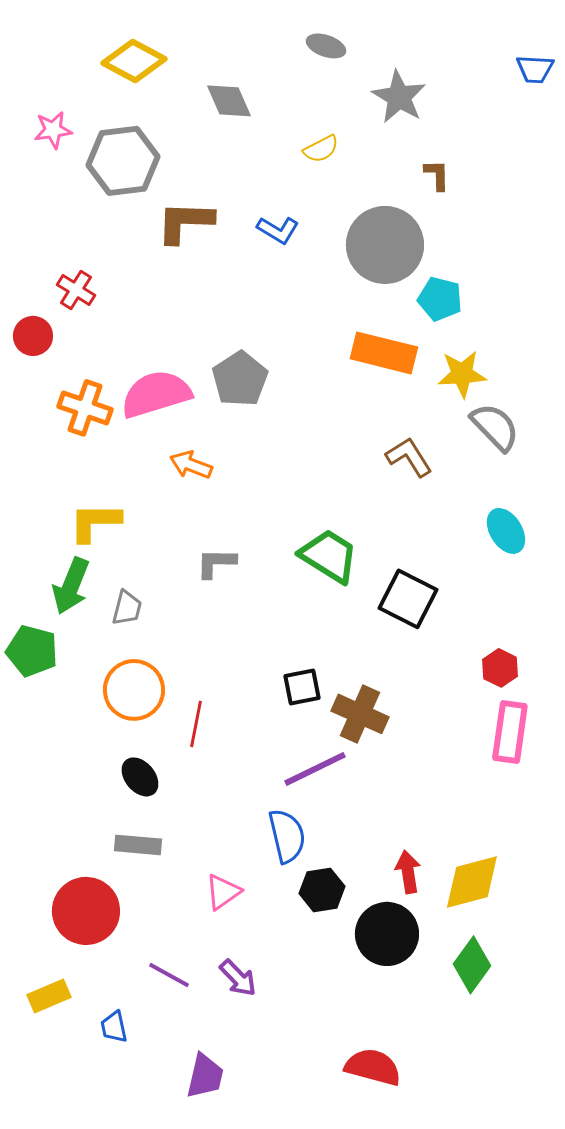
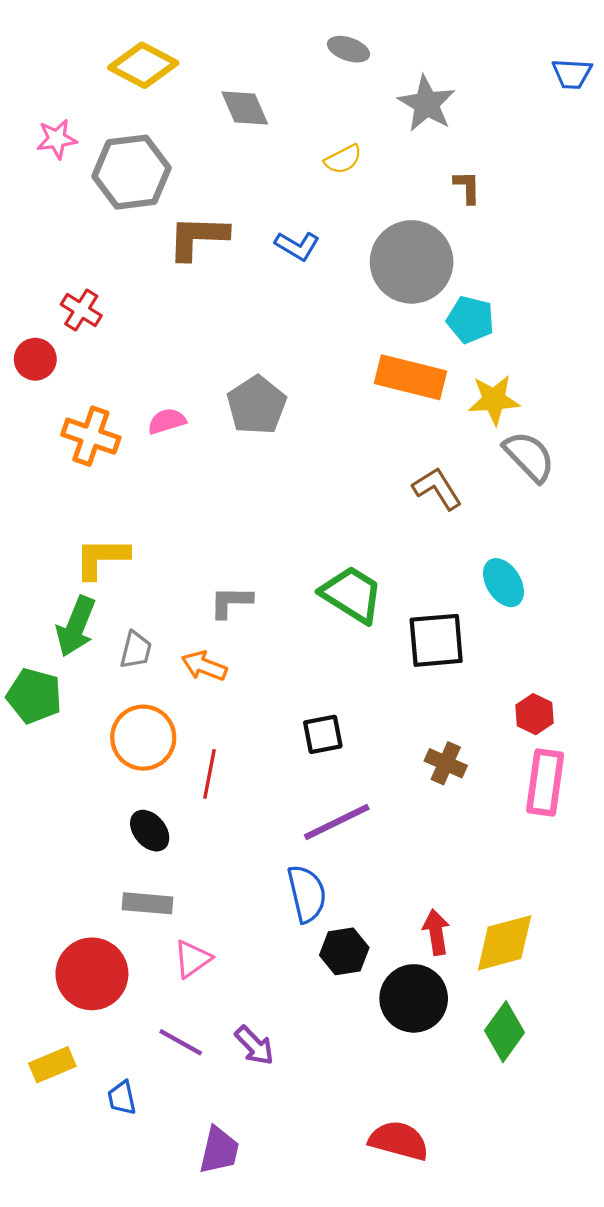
pink semicircle: (156, 394) -> (167, 421), size x0.5
orange arrow: (191, 465) -> (204, 666), moved
cyan ellipse: (506, 531) -> (503, 583), moved
black square: (408, 599) -> (436, 640), turned -32
brown cross: (360, 714) -> (446, 763), moved, size x0.7
pink triangle: (223, 892) -> (192, 959), moved

